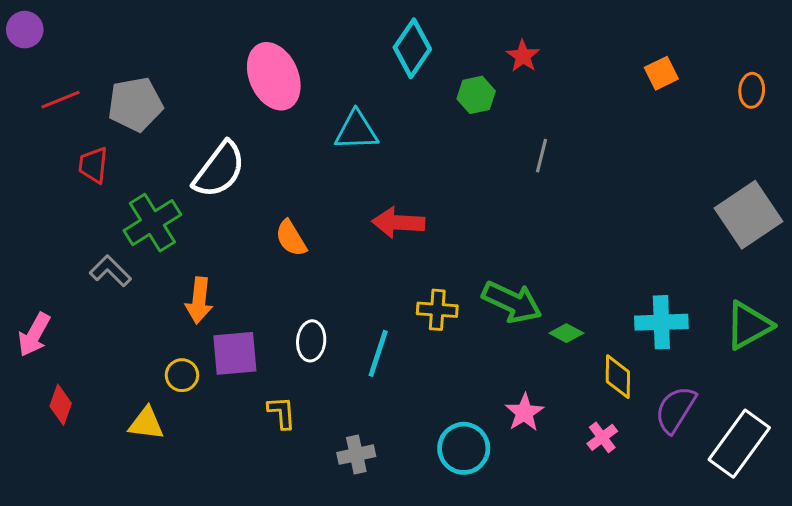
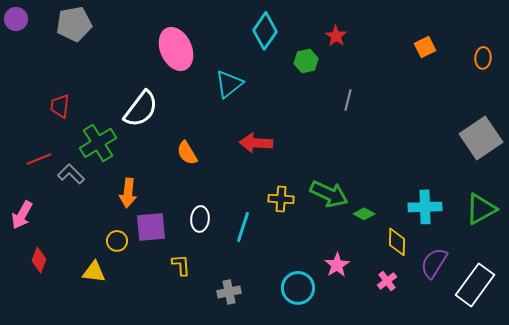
red line: (61, 100) -> (39, 159), moved
gray pentagon: (135, 104) -> (74, 24), moved
cyan triangle: (356, 131) -> (229, 84), turned -36

